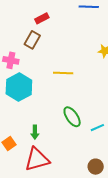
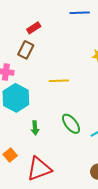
green arrow: (35, 132) -> (35, 128), moved

